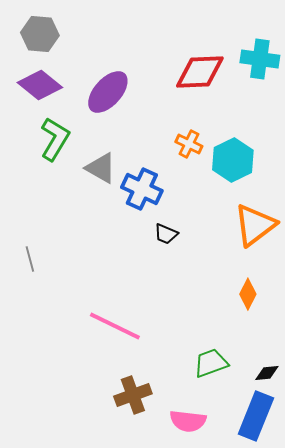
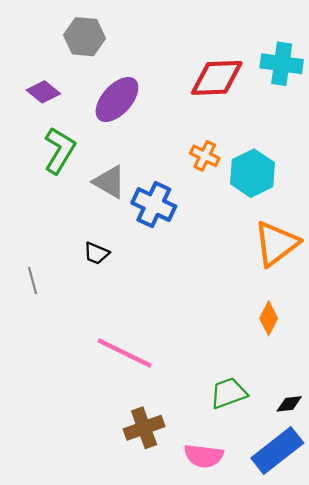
gray hexagon: (40, 34) -> (84, 37), moved
purple diamond: (40, 85) -> (43, 92), size x0.7
black trapezoid: (166, 234) -> (96, 253), moved
blue rectangle: (256, 416) -> (277, 450), turned 30

